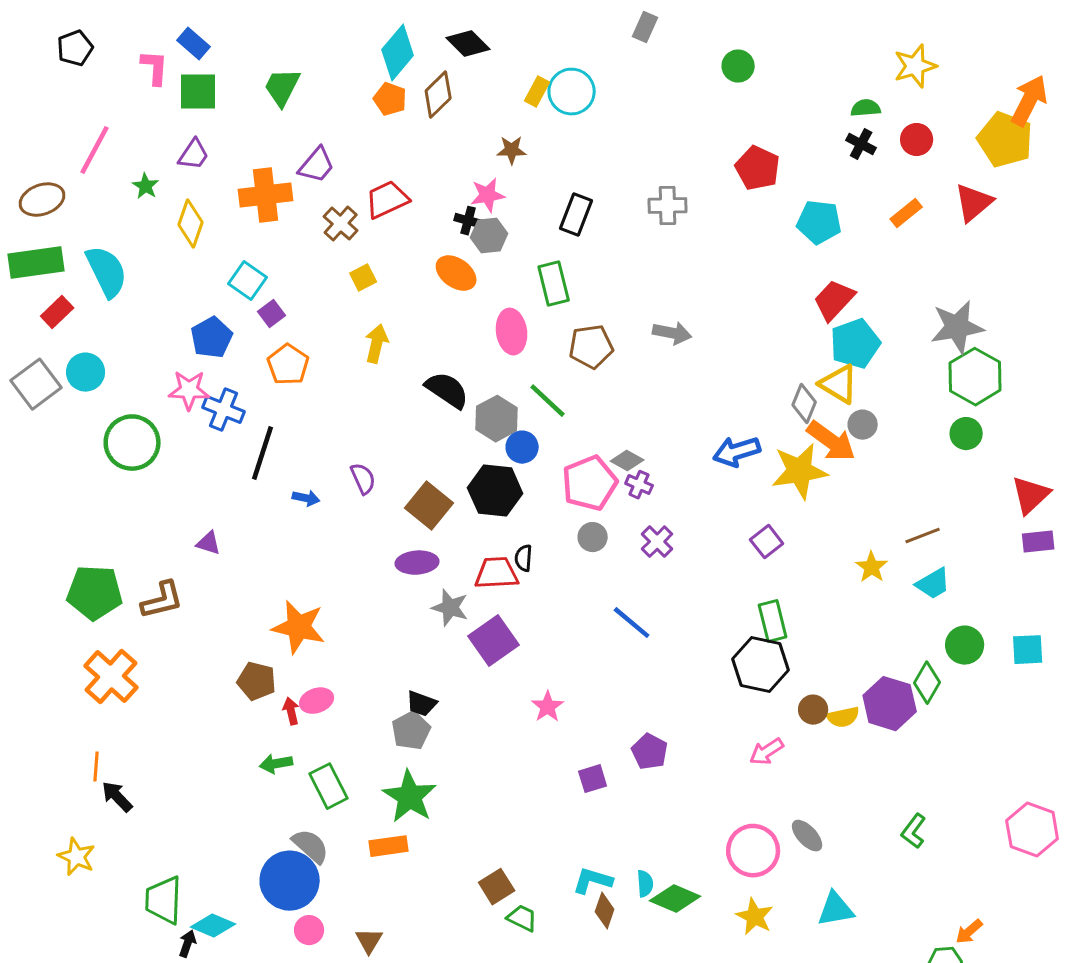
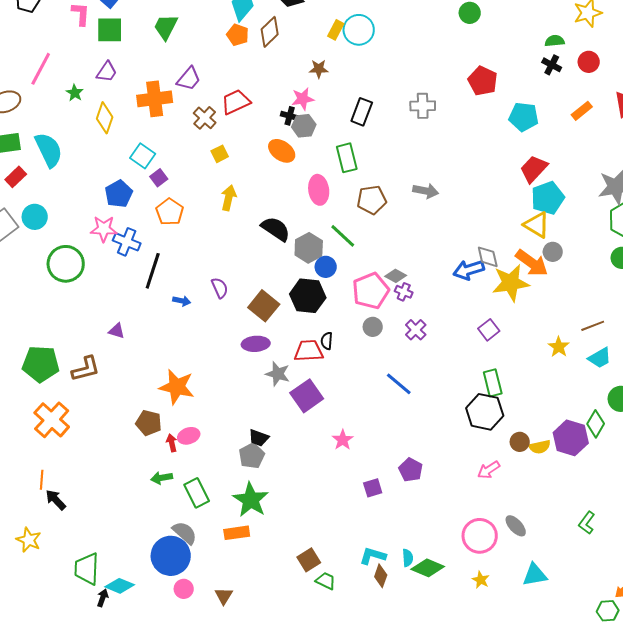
gray diamond: (804, 404) -> (488, 257), moved, turned -35
yellow star: (755, 917) -> (481, 580), size x0.7

